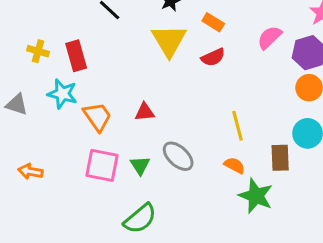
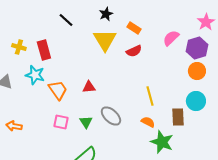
pink square: (102, 165) -> (61, 122), size x0.7

